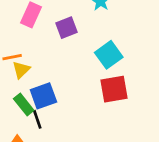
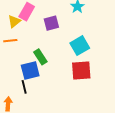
yellow triangle: (21, 70) -> (14, 21), moved
green rectangle: (24, 105) -> (40, 57), moved

